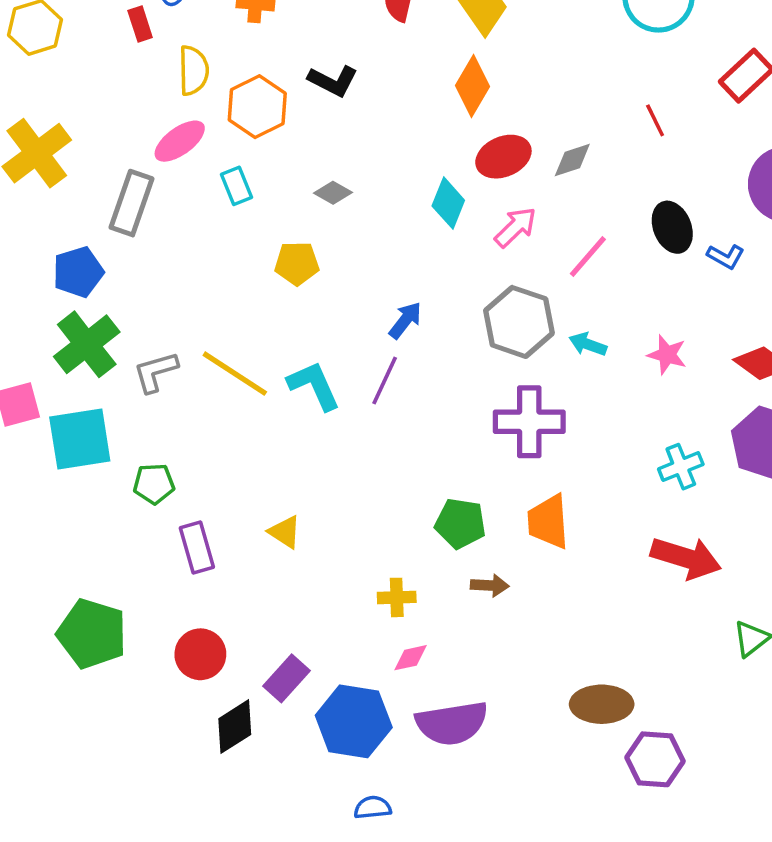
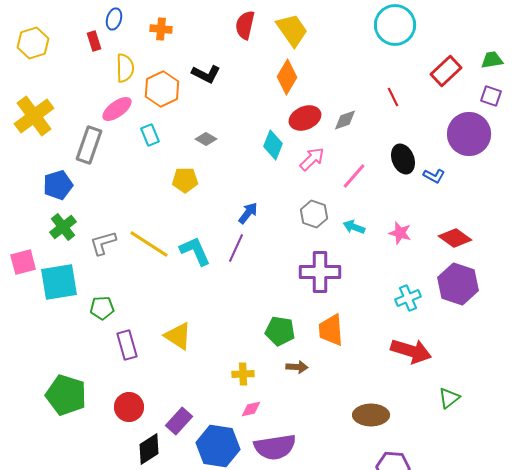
gray hexagon: (519, 322) -> (314, 214), size x0.7
green cross: (87, 344) -> (63, 227), size x0.7
yellow triangle: (285, 532) -> (178, 336), size x1.4
brown ellipse: (602, 704) -> (371, 415), moved

